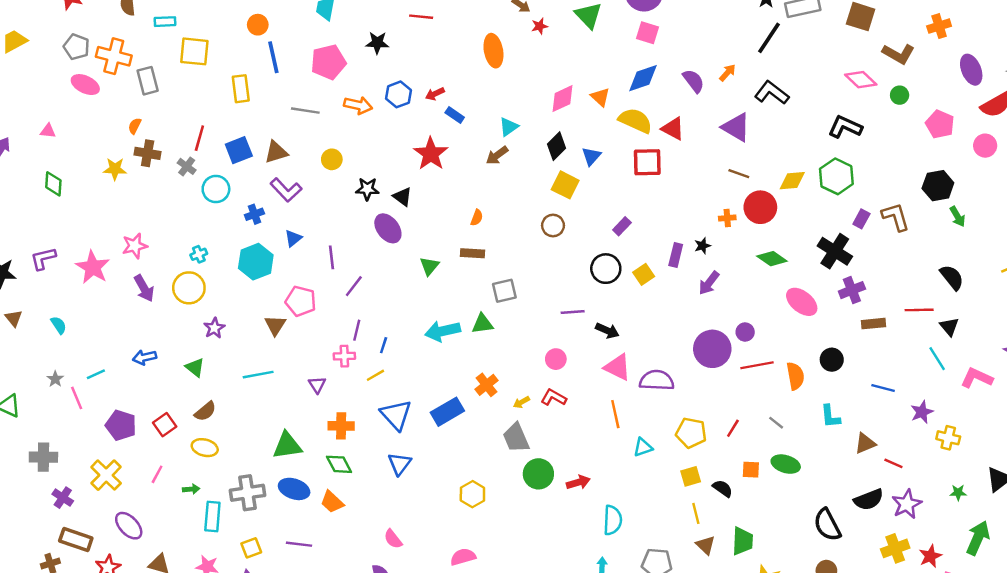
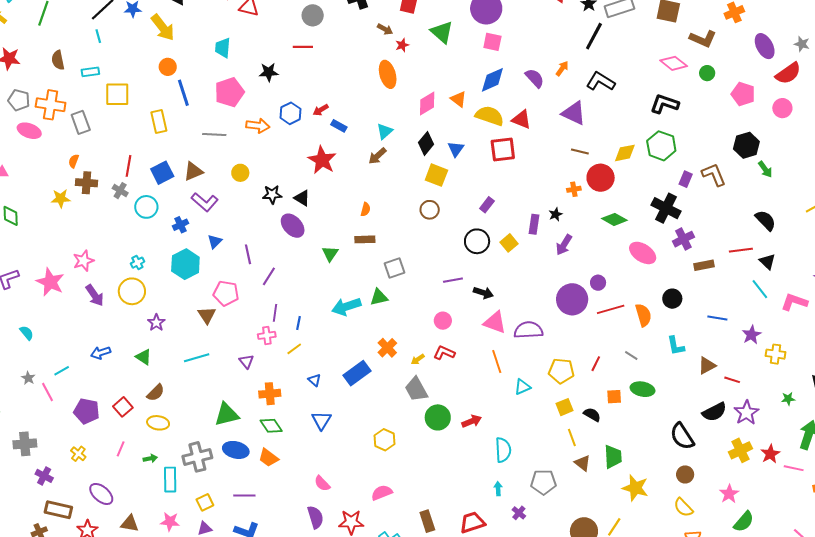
orange ellipse: (493, 51) -> (388, 74), moved
blue triangle: (396, 415) -> (315, 380), size x0.5
yellow cross: (106, 475) -> (78, 454), size x0.6

